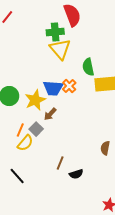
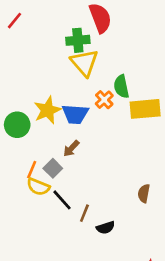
orange cross: (69, 86) -> (104, 100), moved
yellow star: (35, 100) -> (47, 110), moved
yellow semicircle: (25, 143) -> (38, 187), turned 72
black line: (17, 176) -> (62, 200), moved

